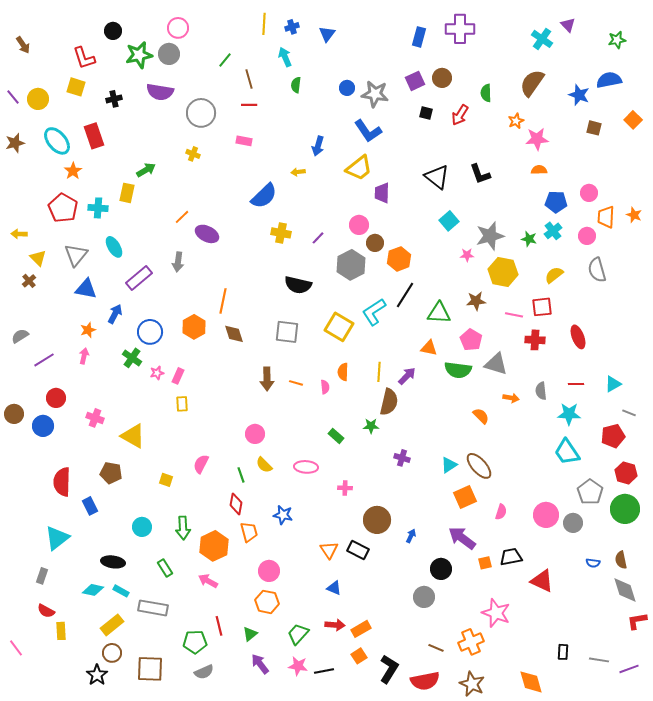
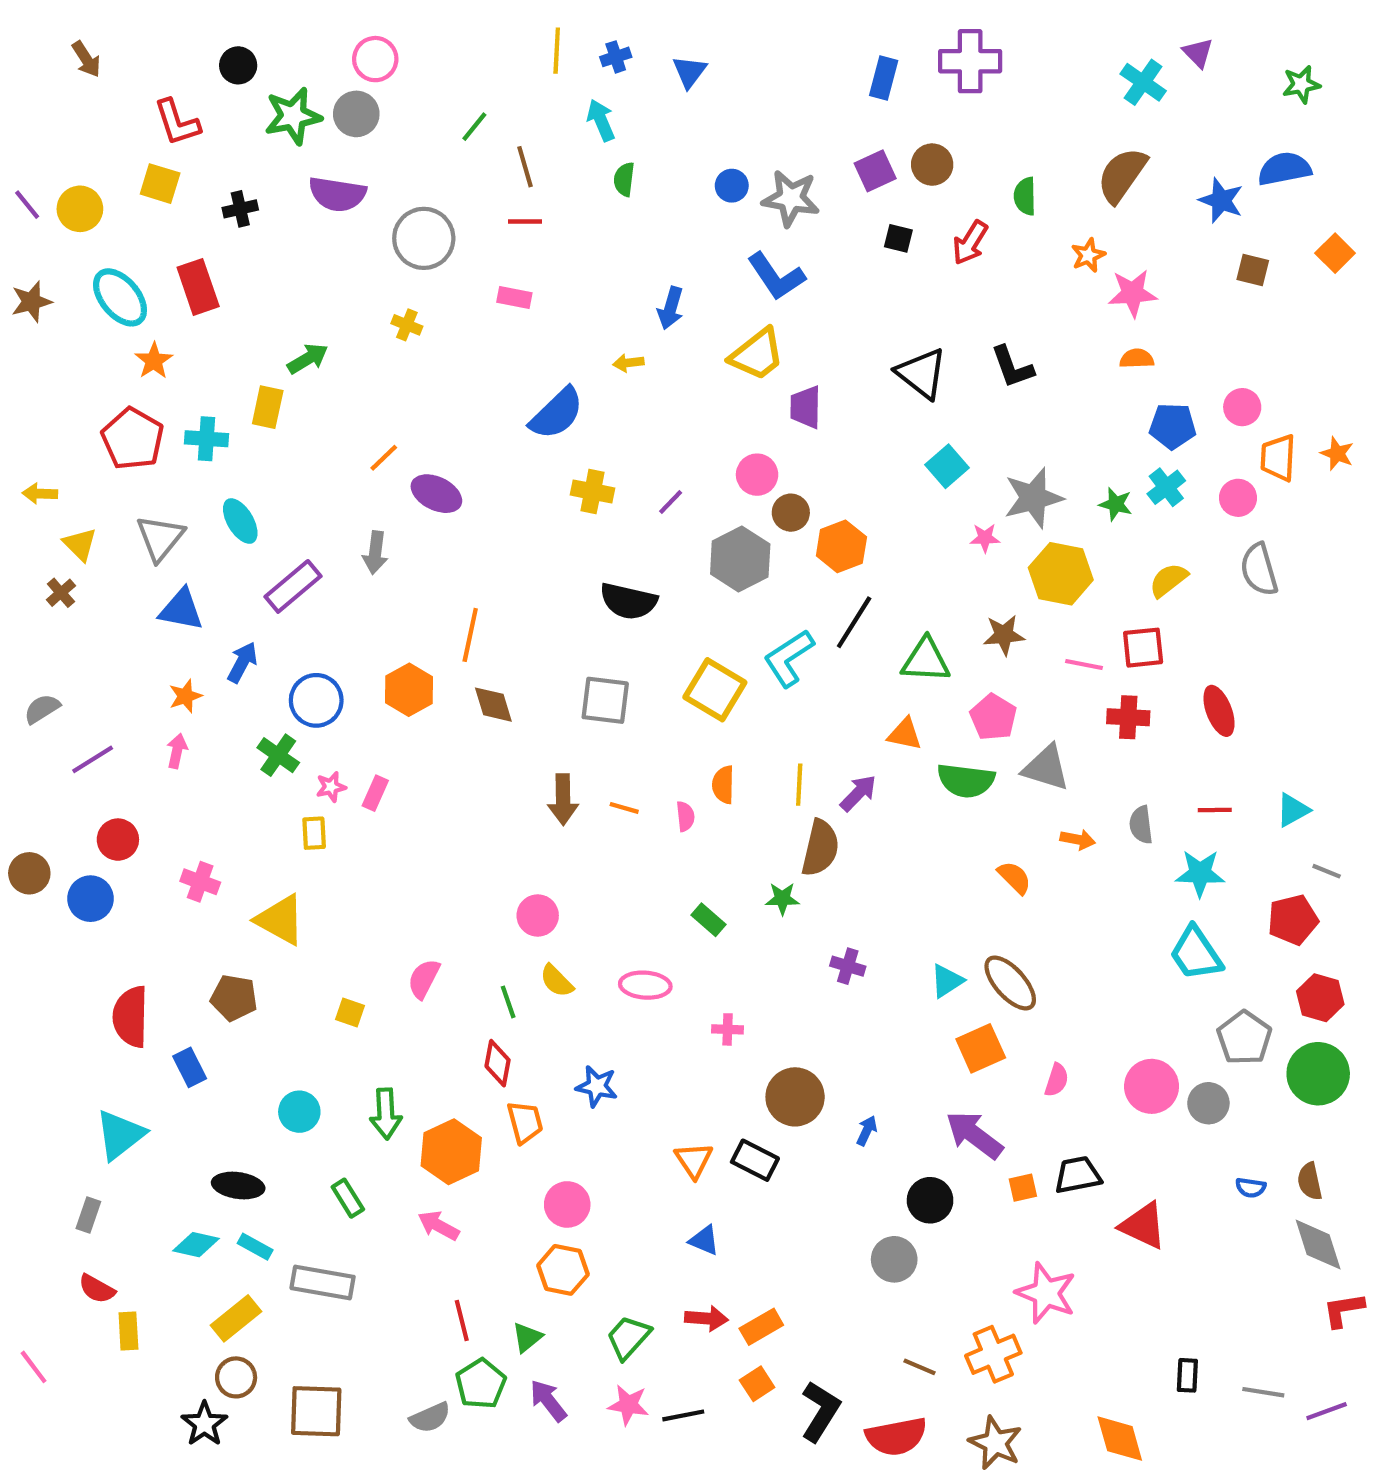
brown arrow: (23, 45) -> (86, 59), moved
yellow rectangle: (182, 404) -> (314, 833), moved
green pentagon: (195, 642) -> (481, 1384), moved, turned -30

